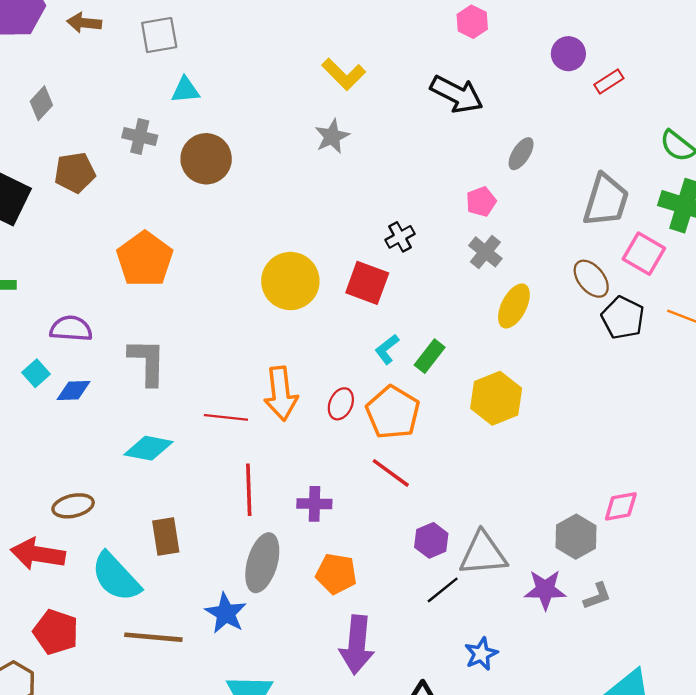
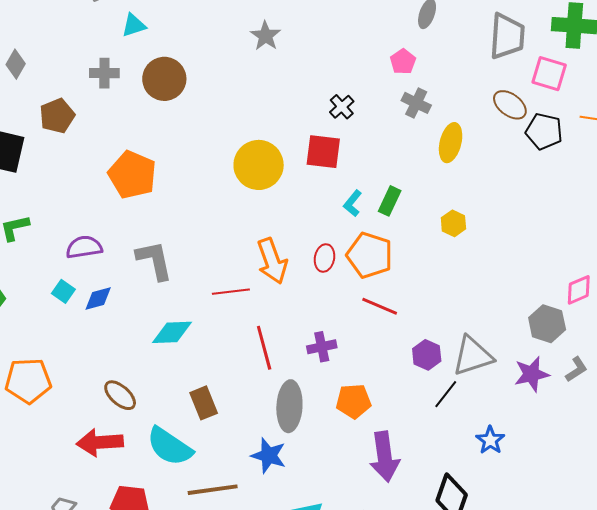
yellow hexagon: (496, 398) -> (453, 223), size x0.6
brown ellipse: (73, 506) -> (120, 395), turned 68

